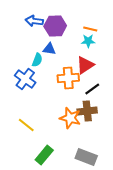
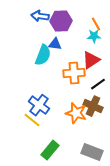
orange line: (90, 29) -> (96, 24), turned 48
cyan semicircle: (37, 60) -> (43, 55), size x1.5
blue cross: (25, 79) -> (39, 105), moved
brown cross: (87, 111) -> (93, 106), turned 30

